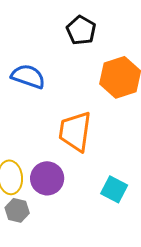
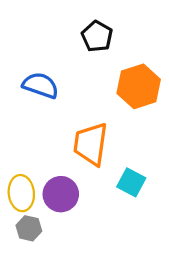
cyan square: (114, 189) -> (131, 182), moved

